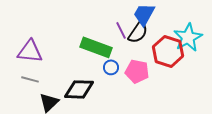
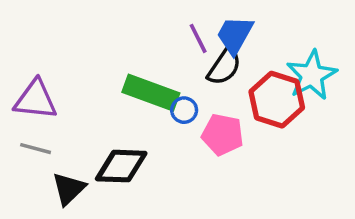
purple line: (121, 30) -> (198, 38), moved
blue circle: (111, 67) -> (184, 110), moved

